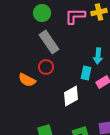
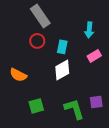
cyan rectangle: (86, 73) -> (62, 47), moved
orange semicircle: (27, 80) -> (18, 75), moved

